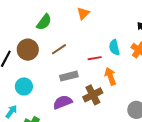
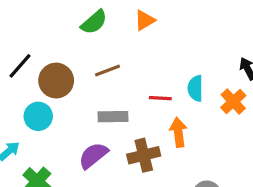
orange triangle: (83, 13) -> (145, 20), moved
brown circle: (28, 50) -> (56, 81), moved
purple semicircle: (63, 102) -> (93, 156), turned -30

